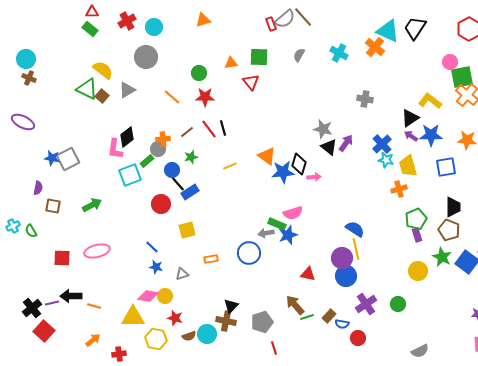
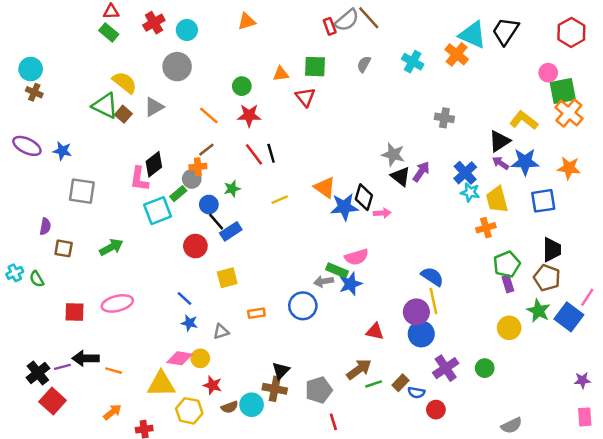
brown line: (187, 132) -> (206, 150), moved
blue star: (52, 158) -> (62, 151), moved
gray square: (68, 159) -> (82, 191), turned 35
brown arrow: (295, 305) -> (359, 369), turned 95

